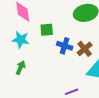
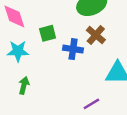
brown cross: (85, 49) -> (96, 35), moved

